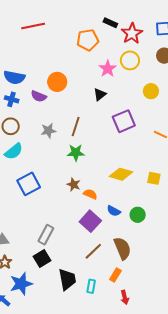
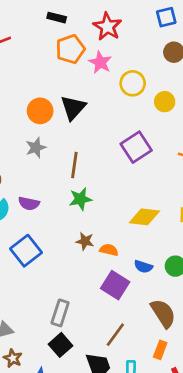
black rectangle: (110, 23) -> (57, 18), moved
red star: (132, 33) -> (107, 27), moved
yellow circle: (130, 60) -> (133, 83), moved
pink star: (108, 69) -> (100, 62), moved
black triangle: (100, 94) -> (73, 108), moved, size x1.5
purple semicircle: (39, 96) -> (29, 203), moved
gray star: (48, 131) -> (36, 148), moved
brown line: (93, 251) -> (115, 335), moved

